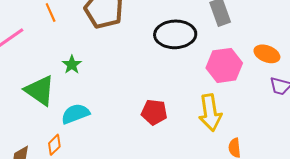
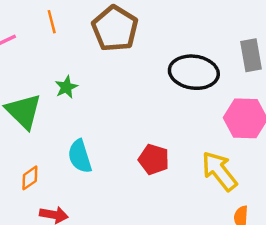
yellow arrow: (210, 113) -> (219, 171), turned 141
cyan semicircle: (75, 114) -> (80, 156), moved, turned -96

